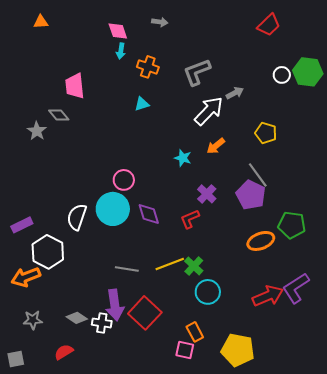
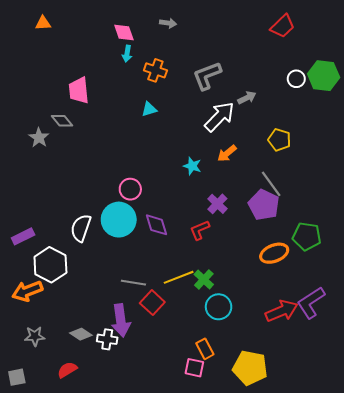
red square: (145, 313) -> (152, 303), moved, size x0.7

